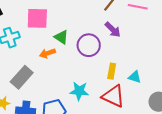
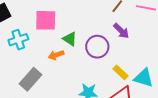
yellow rectangle: (112, 71) -> (121, 72), turned -56
cyan triangle: (135, 77) -> (144, 78), size x1.5

